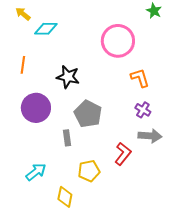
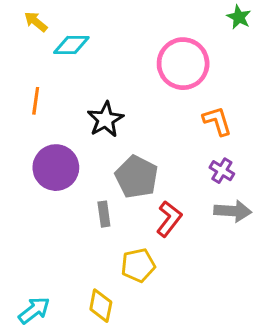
black star: (68, 77) -> (105, 119), turned 30
red L-shape: (123, 154) -> (169, 219), moved
cyan arrow: (36, 172) -> (34, 310), moved

